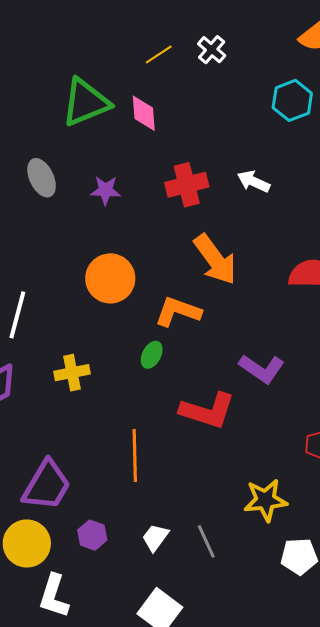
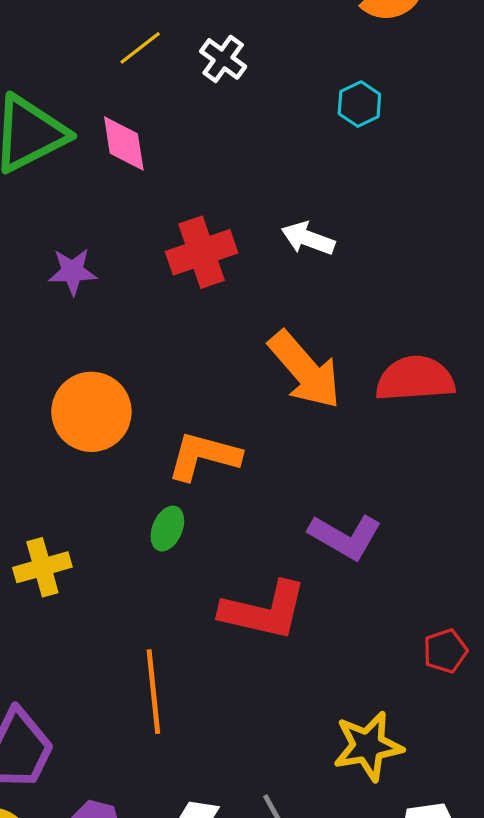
white cross: (212, 50) -> (223, 59), moved
cyan hexagon: (292, 100) -> (359, 104), size x0.7
orange arrow: (215, 260) -> (305, 370), moved

